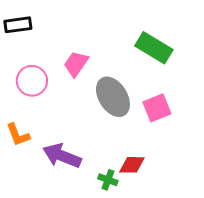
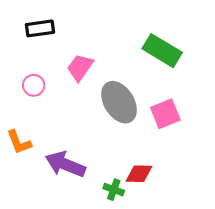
black rectangle: (18, 25) -> (40, 28), moved
pink circle: (32, 81) -> (34, 85), size x0.7

